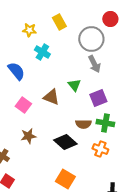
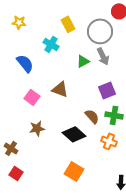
yellow rectangle: (59, 22) -> (68, 24), moved
yellow star: (29, 30) -> (19, 22), moved
green triangle: (74, 85) -> (83, 61), moved, turned 40
brown semicircle: (83, 124) -> (92, 116), turned -133

